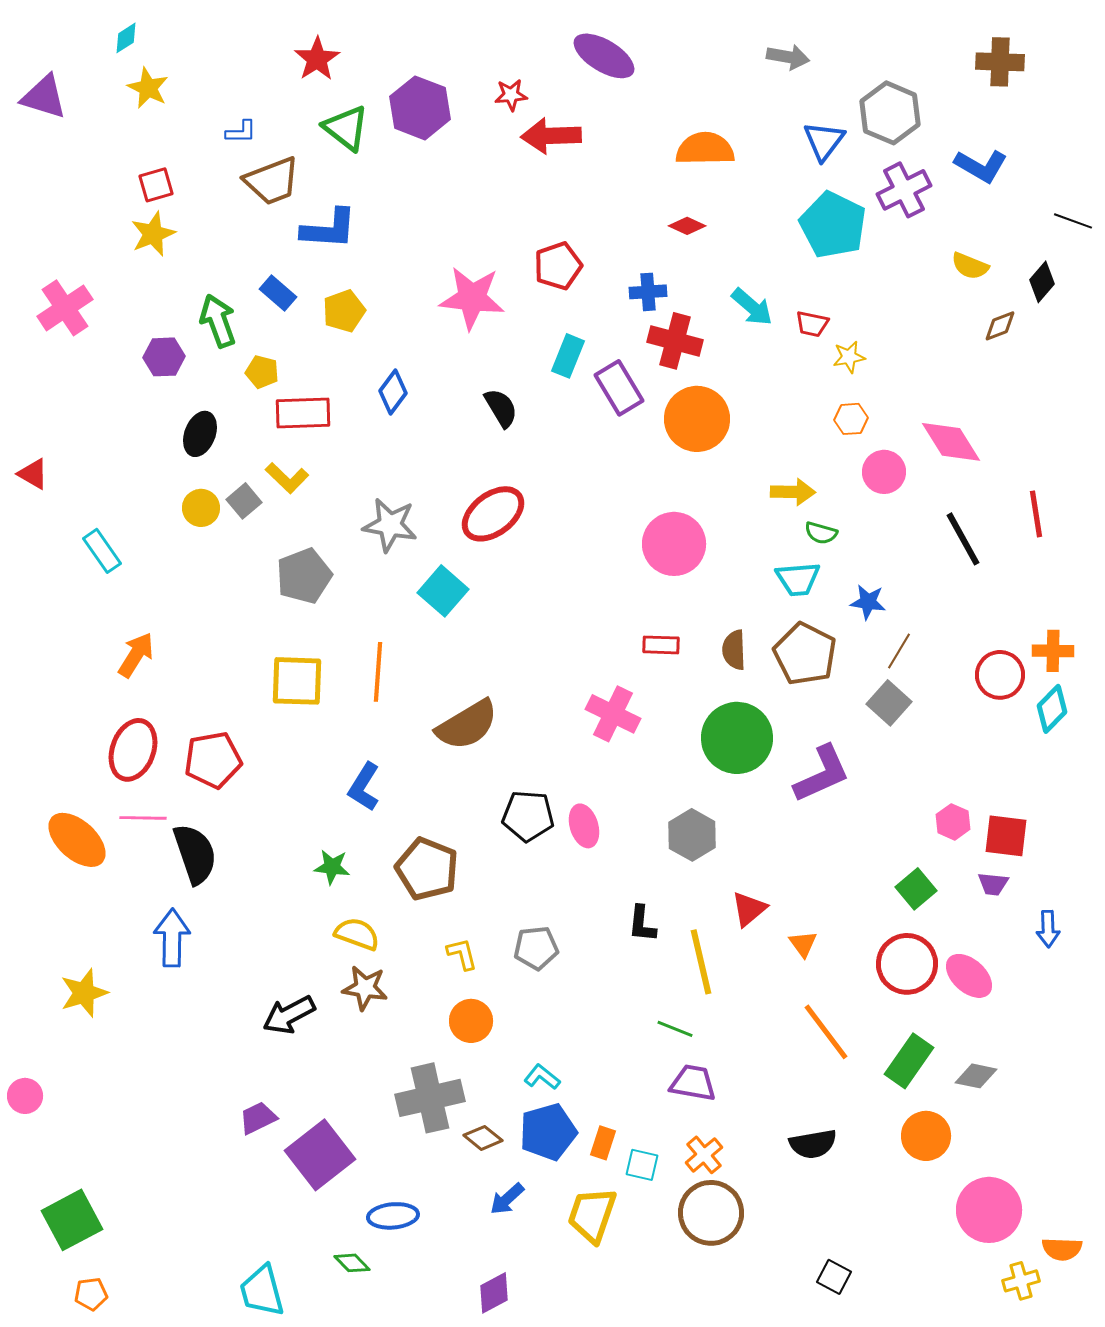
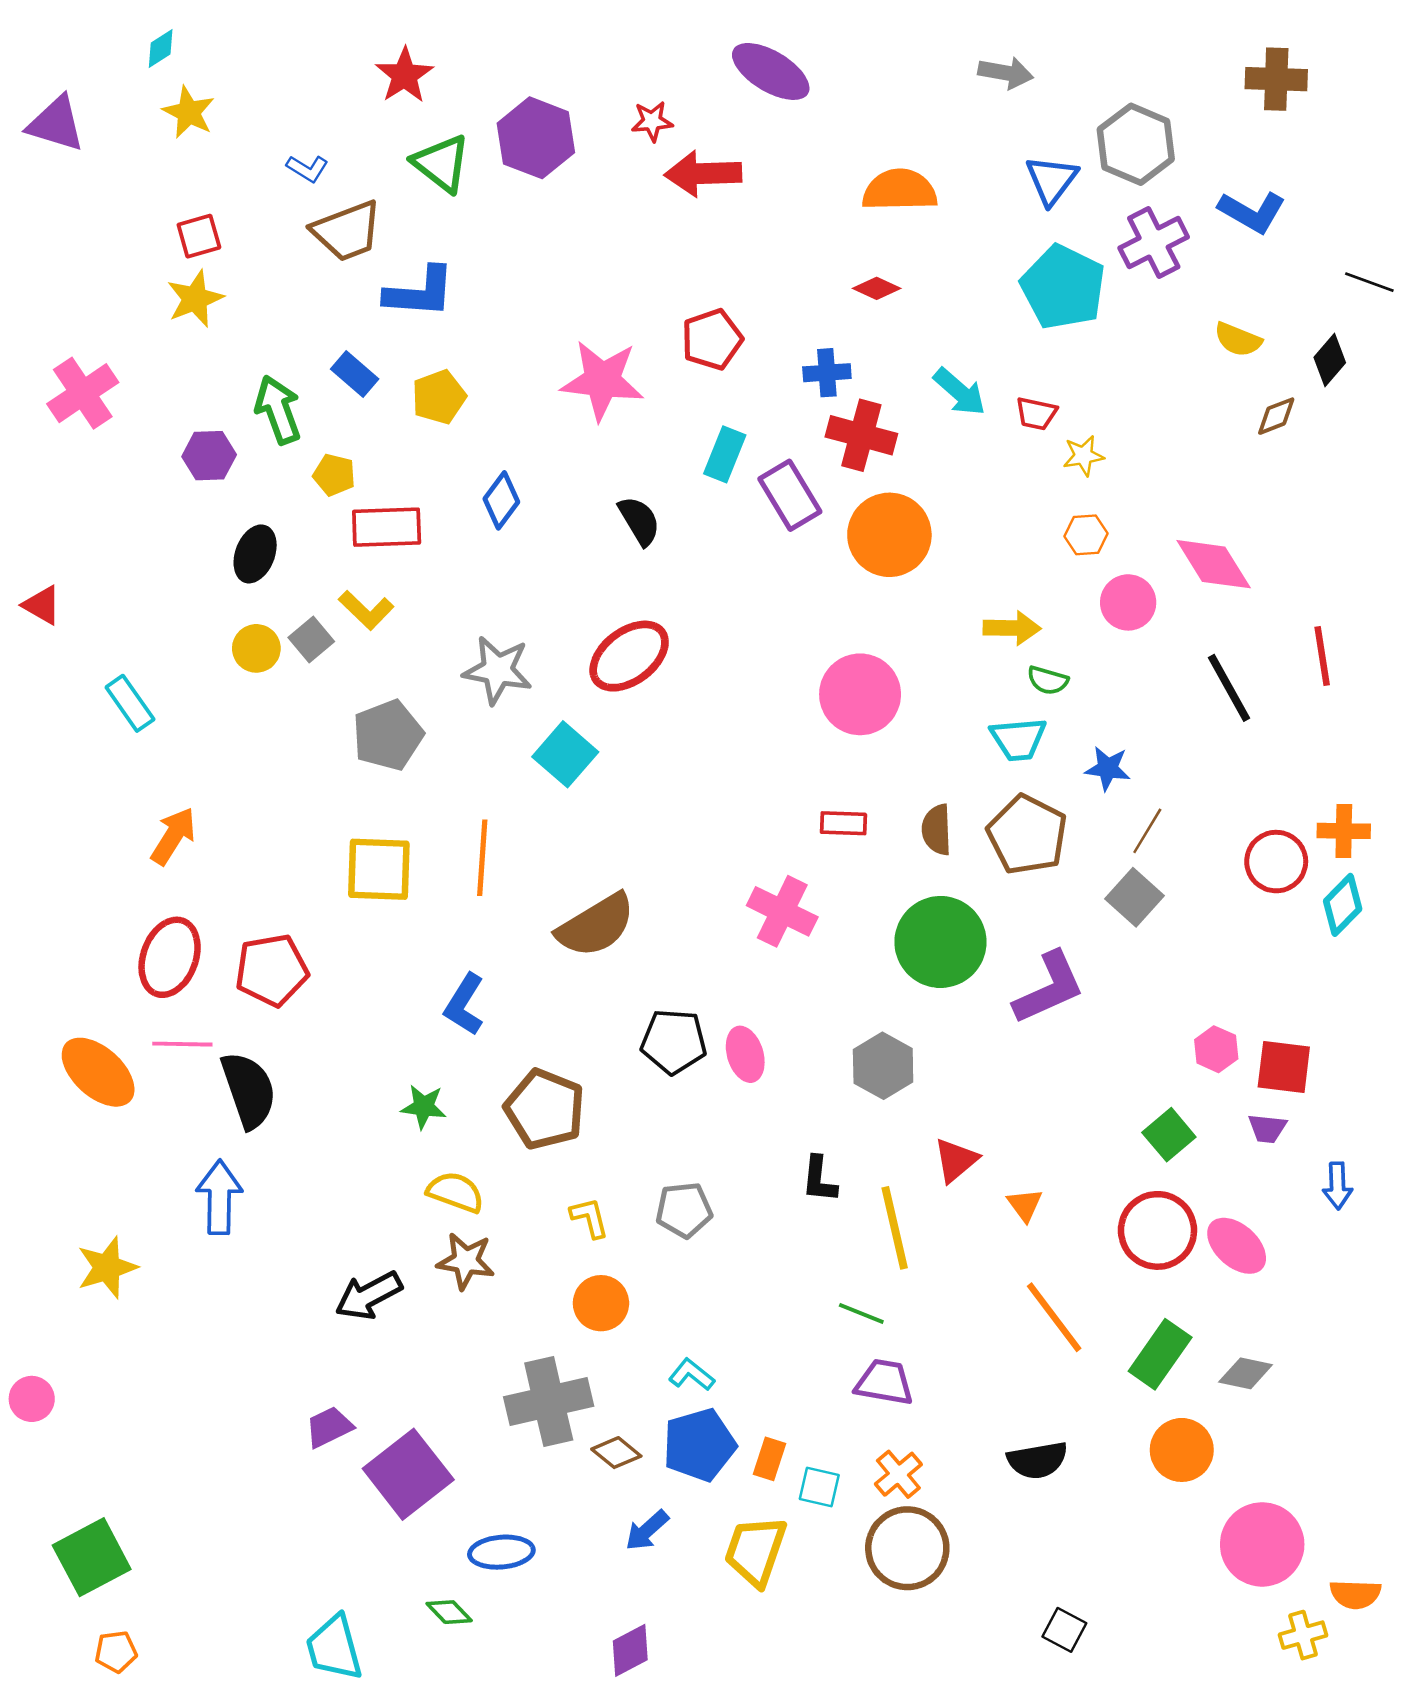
blue L-shape: (241, 132) -> (307, 168), turned 32

